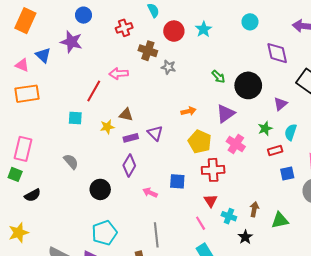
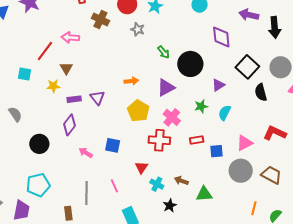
gray star: (168, 67) -> (138, 29), moved
brown triangle: (126, 115) -> (66, 68), moved, turned 40
red rectangle: (275, 151) -> (197, 140), moved
red cross: (213, 170) -> (159, 140), moved
brown arrow: (254, 209) -> (181, 181), turned -88
pink line: (201, 223) -> (114, 186), moved

